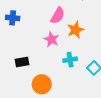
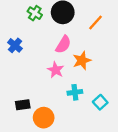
blue cross: (13, 18) -> (15, 45), turned 32
black rectangle: (22, 62) -> (23, 105), moved

